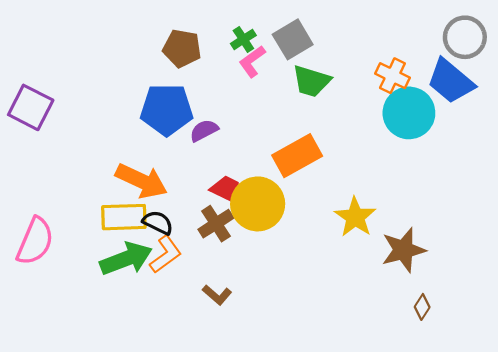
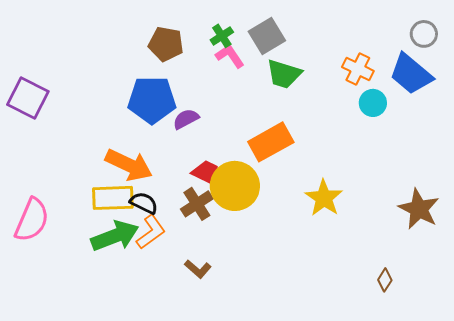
gray circle: (465, 37) -> (424, 34), size x0.7
pink L-shape: (252, 61) -> (230, 56), turned 92
cyan circle: (409, 113) -> (373, 103), size x0.6
brown star: (403, 250) -> (419, 209), moved, turned -30

